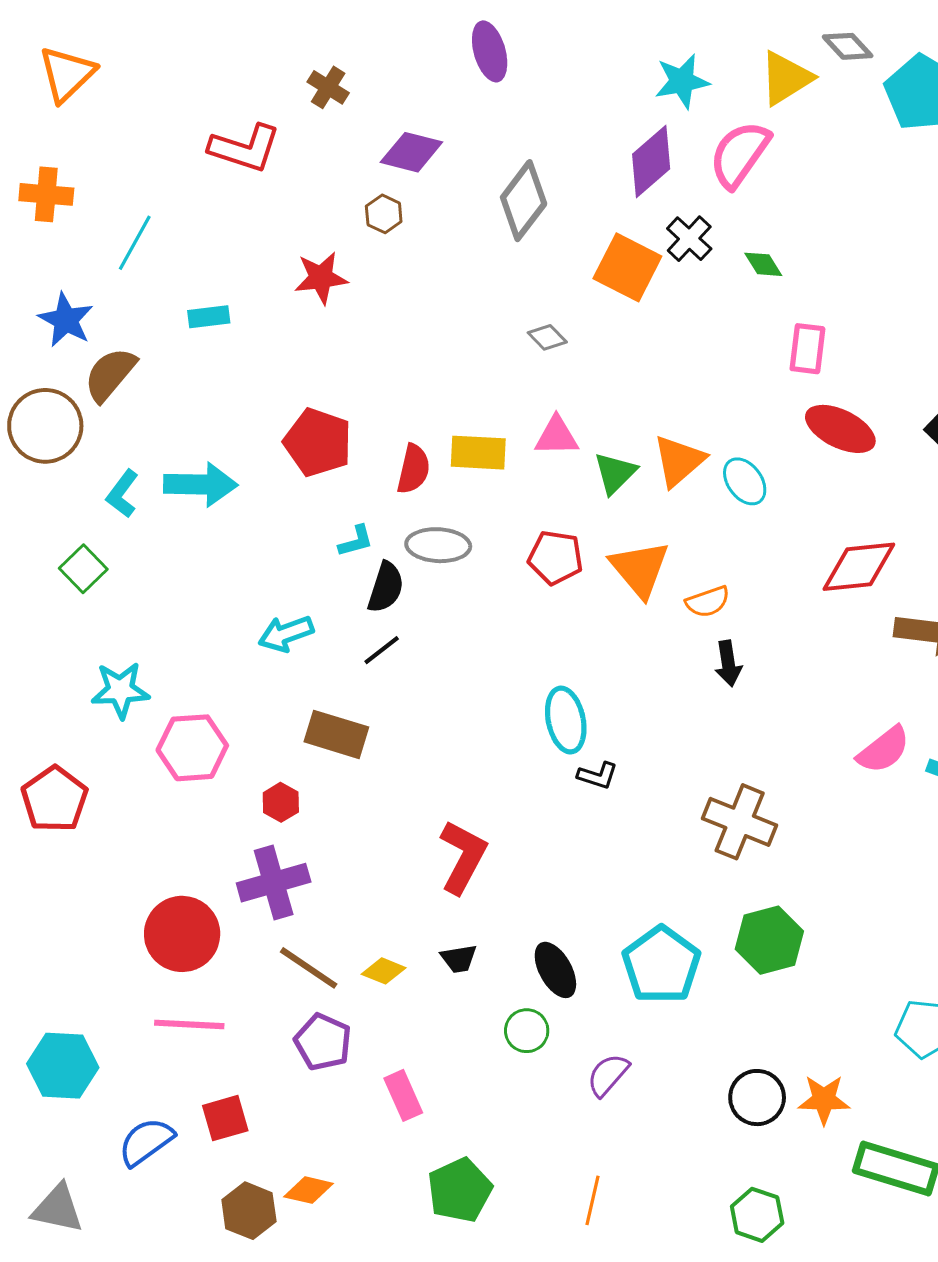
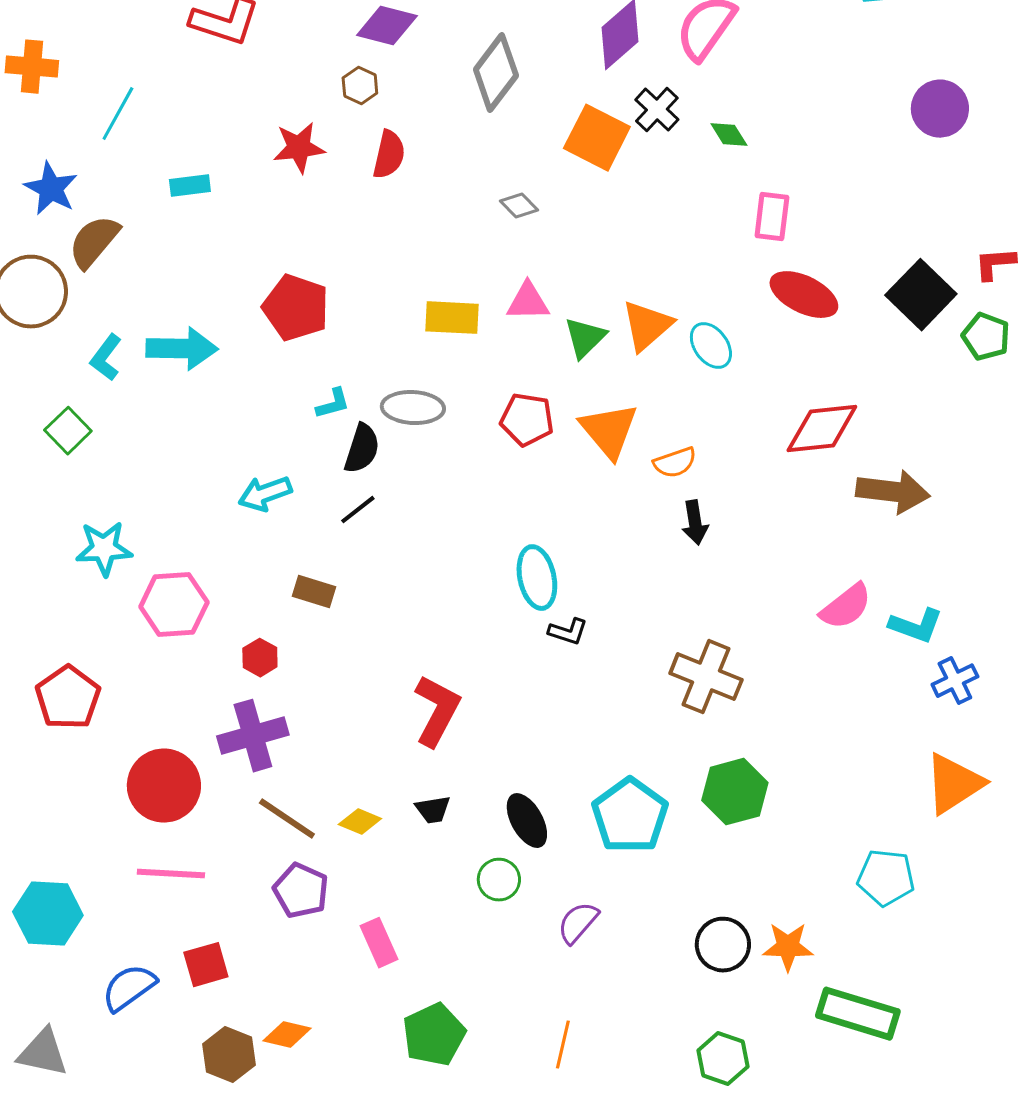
red semicircle: (413, 469) -> (389, 155), moved
brown rectangle: (336, 734) -> (314, 592), size x0.7
red pentagon: (55, 799) -> (68, 698), moved

